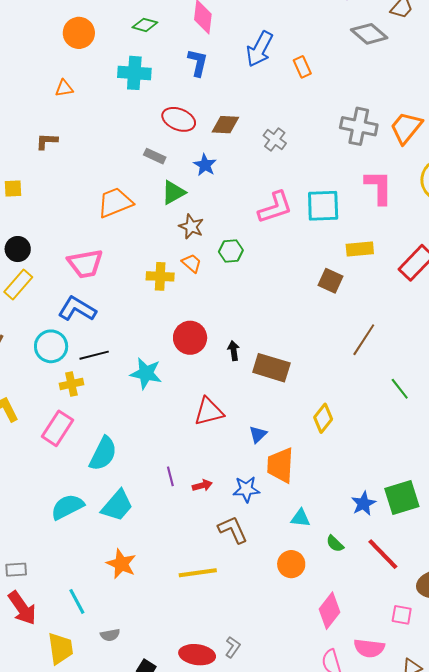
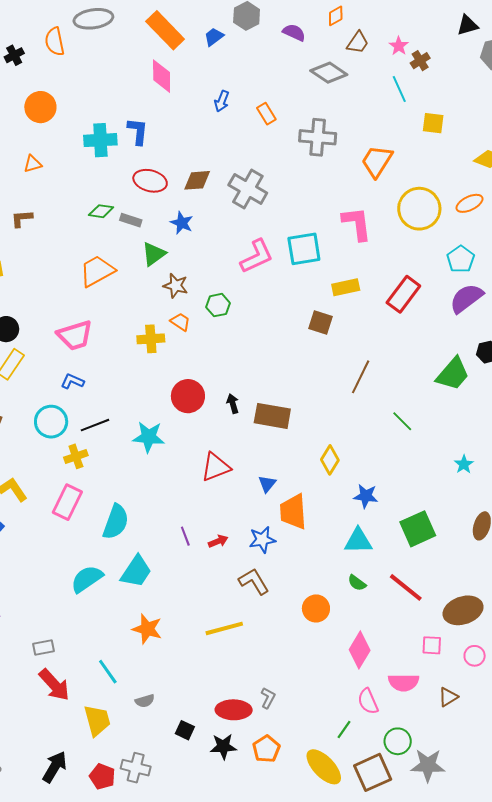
green diamond: (145, 25) -> (101, 211), moved
blue arrow: (260, 49) -> (222, 101), size x0.6
blue L-shape: (198, 63) -> (138, 131), moved
gray cross: (359, 126) -> (318, 137), moved
gray cross: (275, 139) -> (248, 189), size x1.6
blue L-shape: (77, 309) -> (72, 381), size x0.6
blue star: (363, 504) -> (366, 496), moved, turned -30
cyan triangle: (300, 518) -> (358, 541), moved, size x1.4

